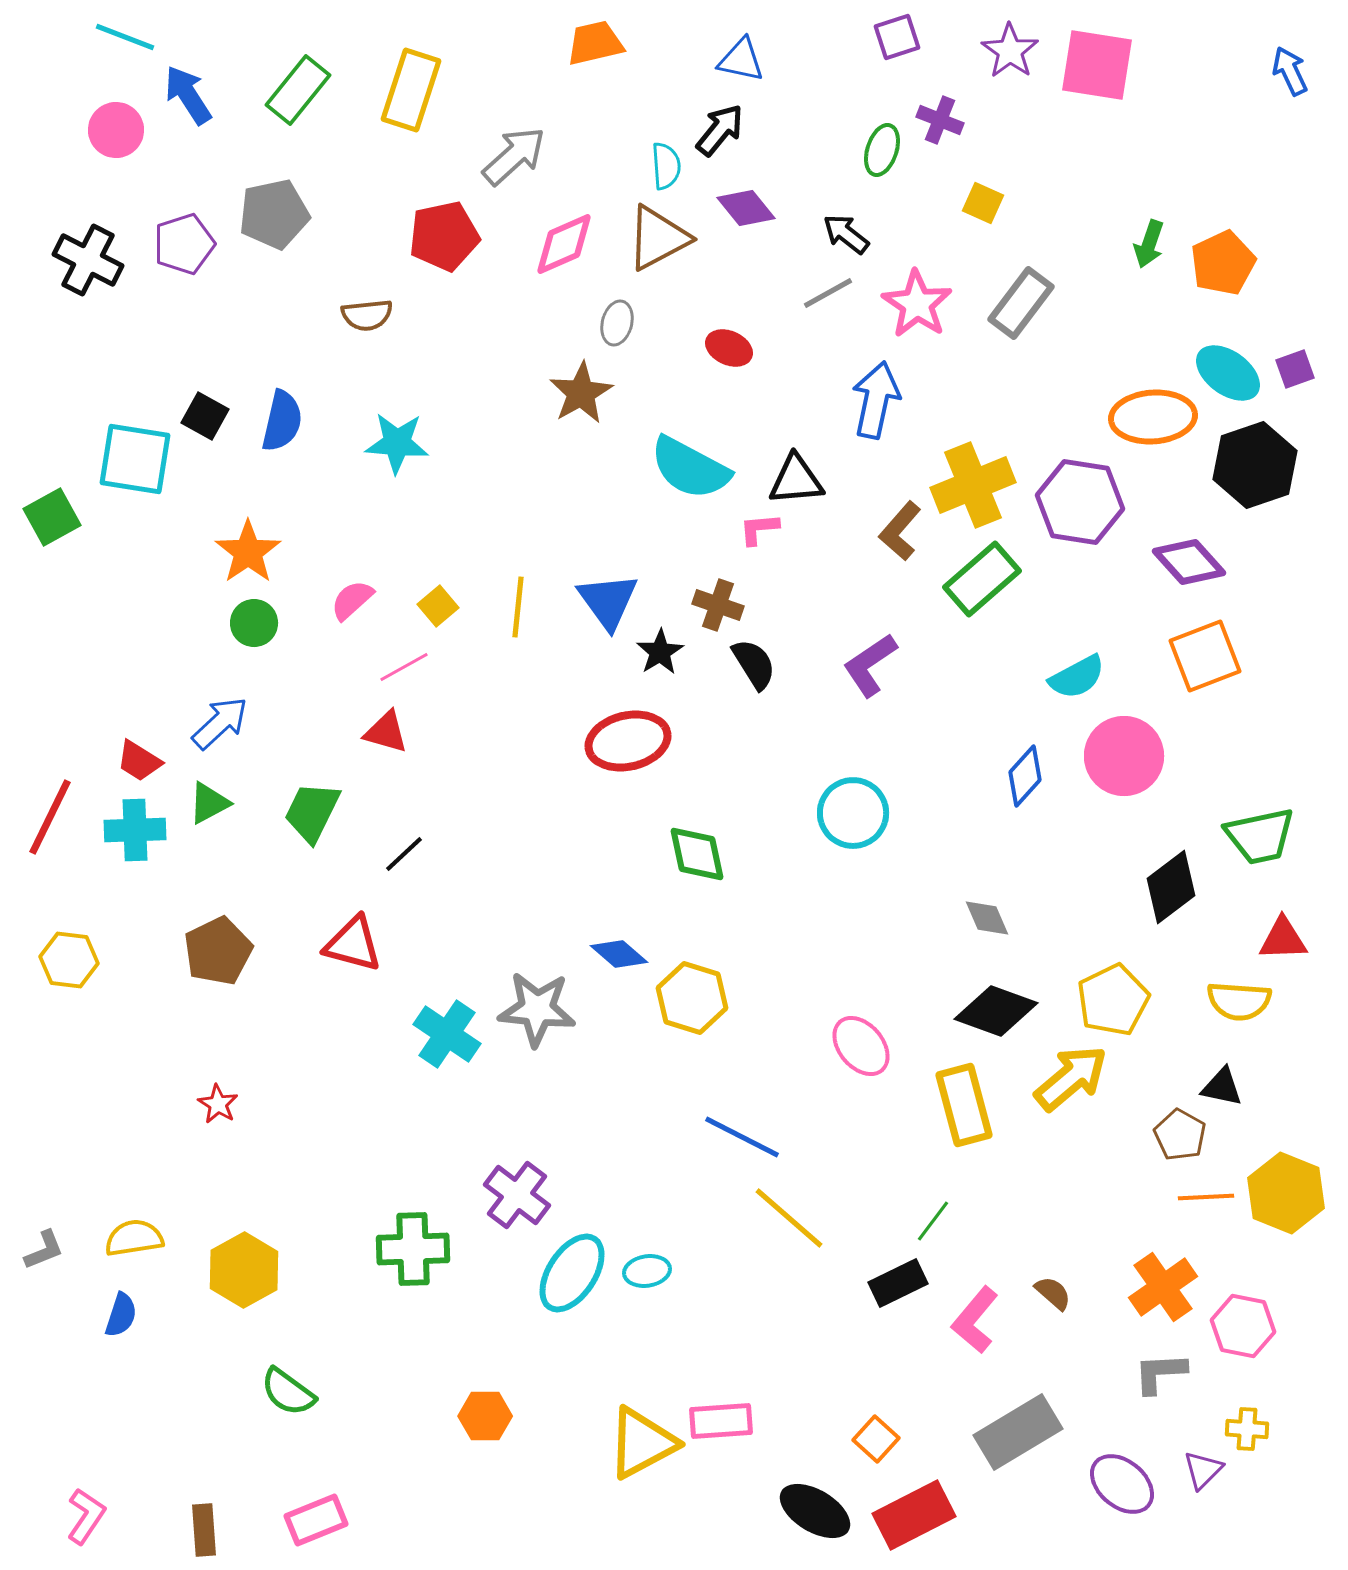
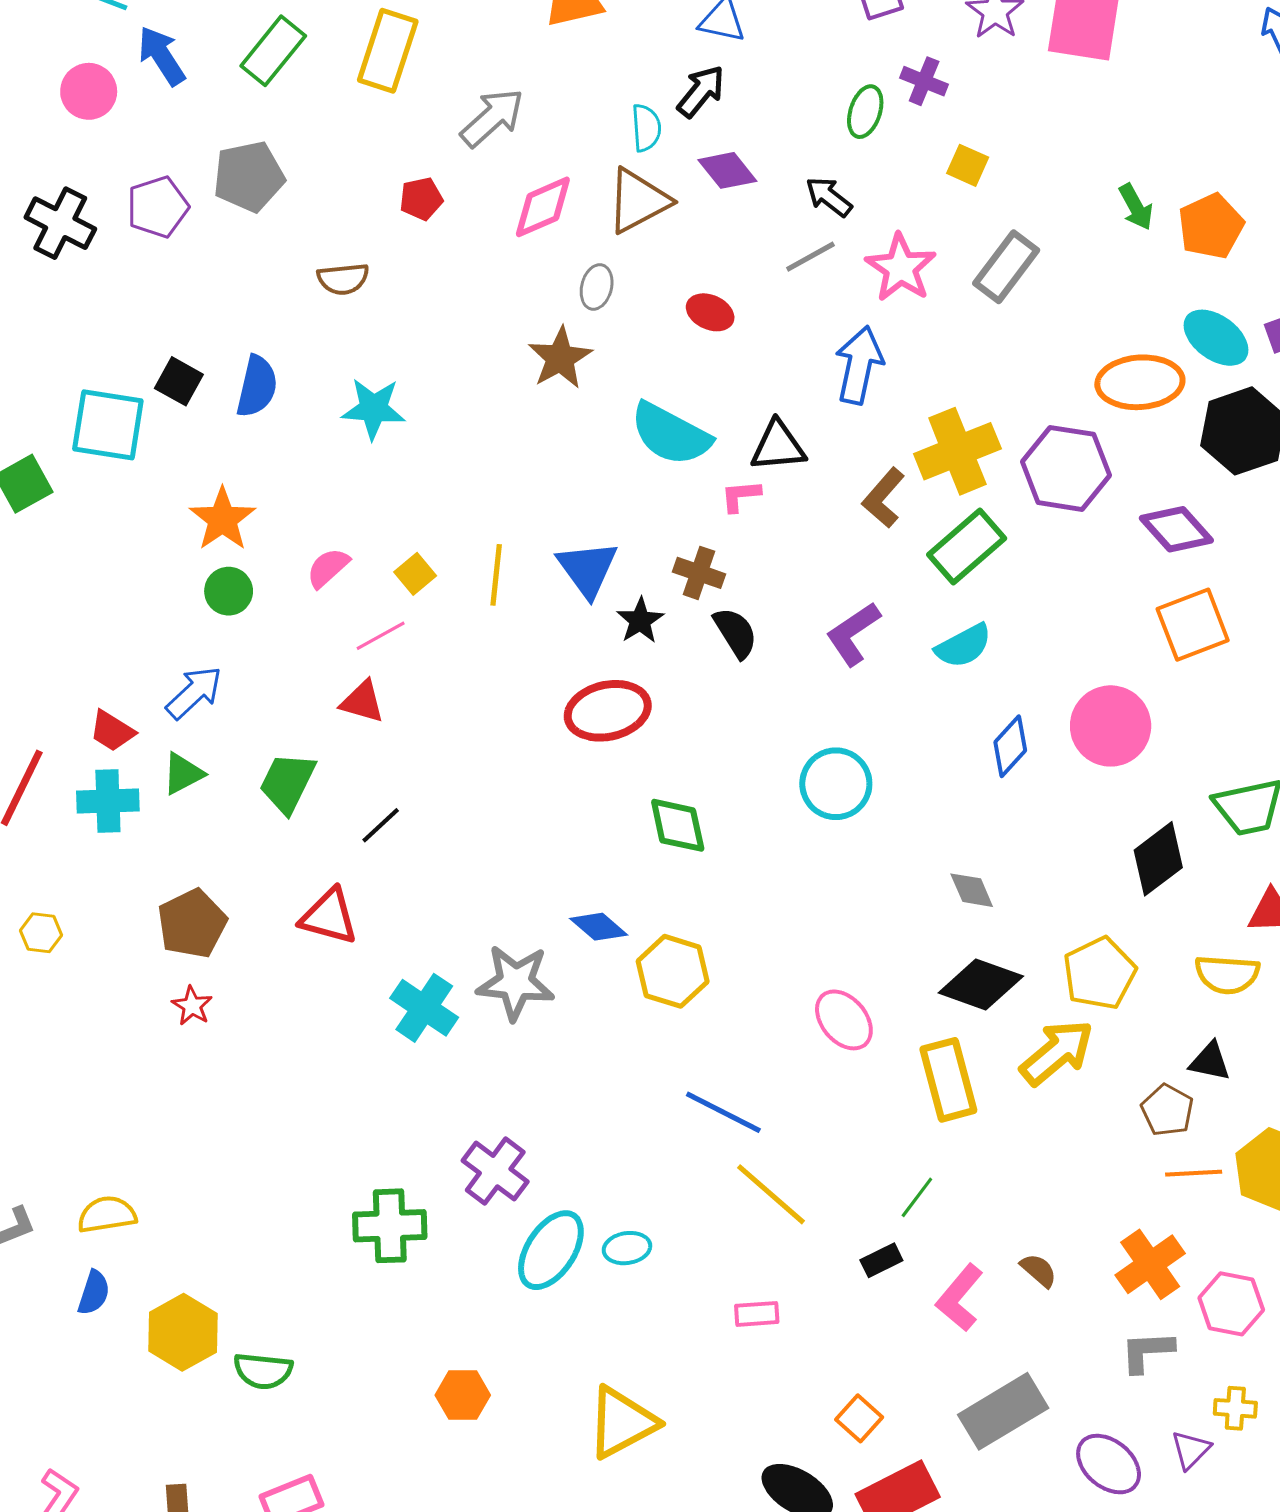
red pentagon: (444, 236) -> (421, 199), size x0.6
green arrow: (1149, 244) -> (1136, 207), turned -48
cyan semicircle: (1077, 677) -> (964, 646), moved
yellow hexagon: (69, 960) -> (41, 933), size x0.7
red star: (218, 1104) -> (192, 1006), moved
yellow hexagon: (244, 1270) -> (183, 1332), moved
black rectangle: (898, 1283) -> (881, 1260), size x0.7
green semicircle: (288, 1392) -> (263, 1371), turned -30
pink rectangle: (721, 1421) -> (757, 1314), moved, size x0.7

